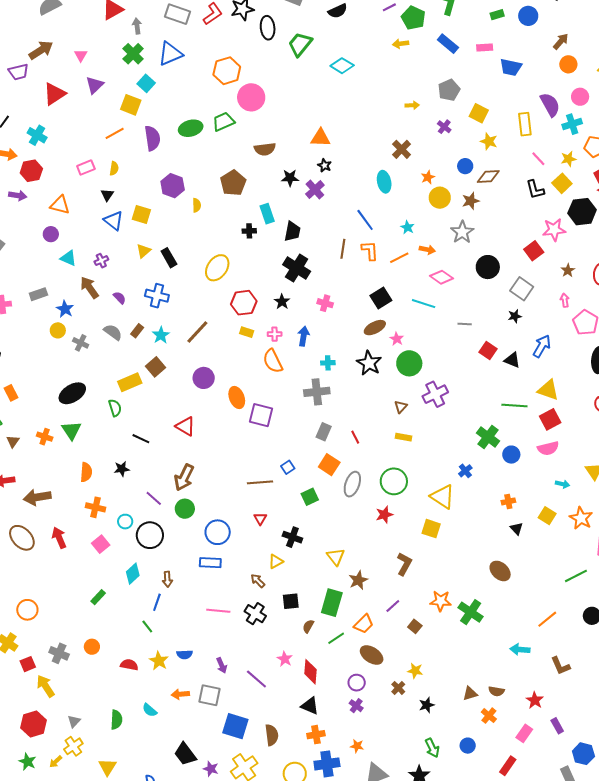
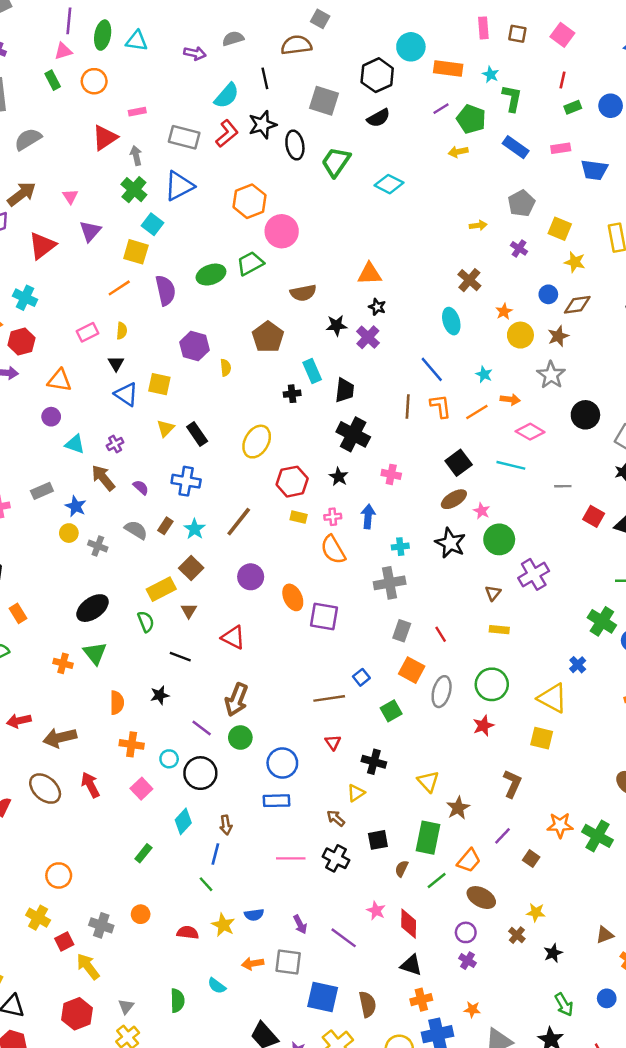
brown triangle: (13, 441) -> (189, 611), moved

